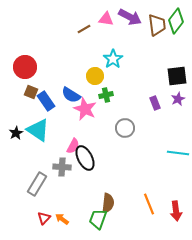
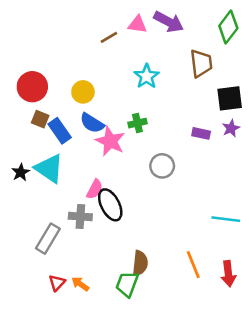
brown trapezoid: (157, 25) -> (201, 63), moved
yellow circle: (95, 76) -> (83, 92), moved
purple rectangle: (155, 103) -> (201, 133), turned -56
cyan line: (178, 153) -> (226, 219), moved

